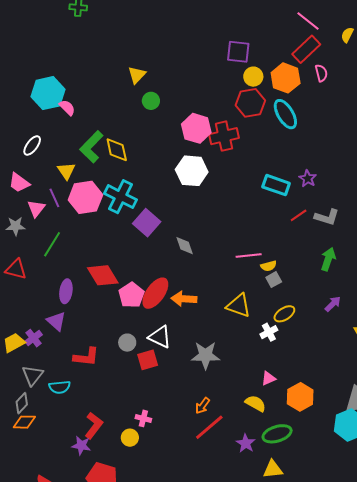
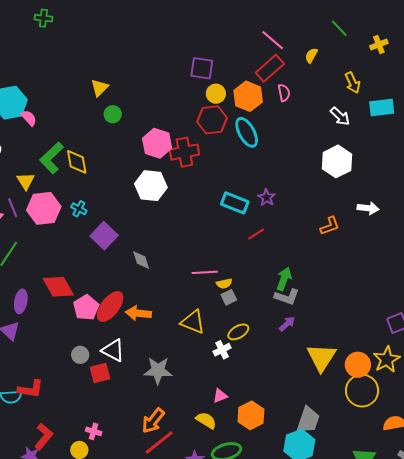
cyan cross: (121, 197) -> (79, 209), size x0.5
gray L-shape: (327, 217) -> (287, 297), moved
red L-shape: (86, 357) -> (31, 389), moved
orange arrow: (203, 406) -> (153, 421), size x1.5

